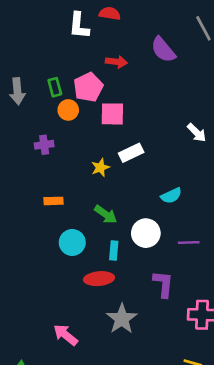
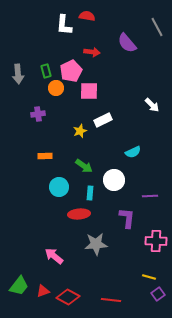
purple line: (189, 242) -> (150, 196), moved
gray star: (122, 319) -> (96, 244), turned 30

